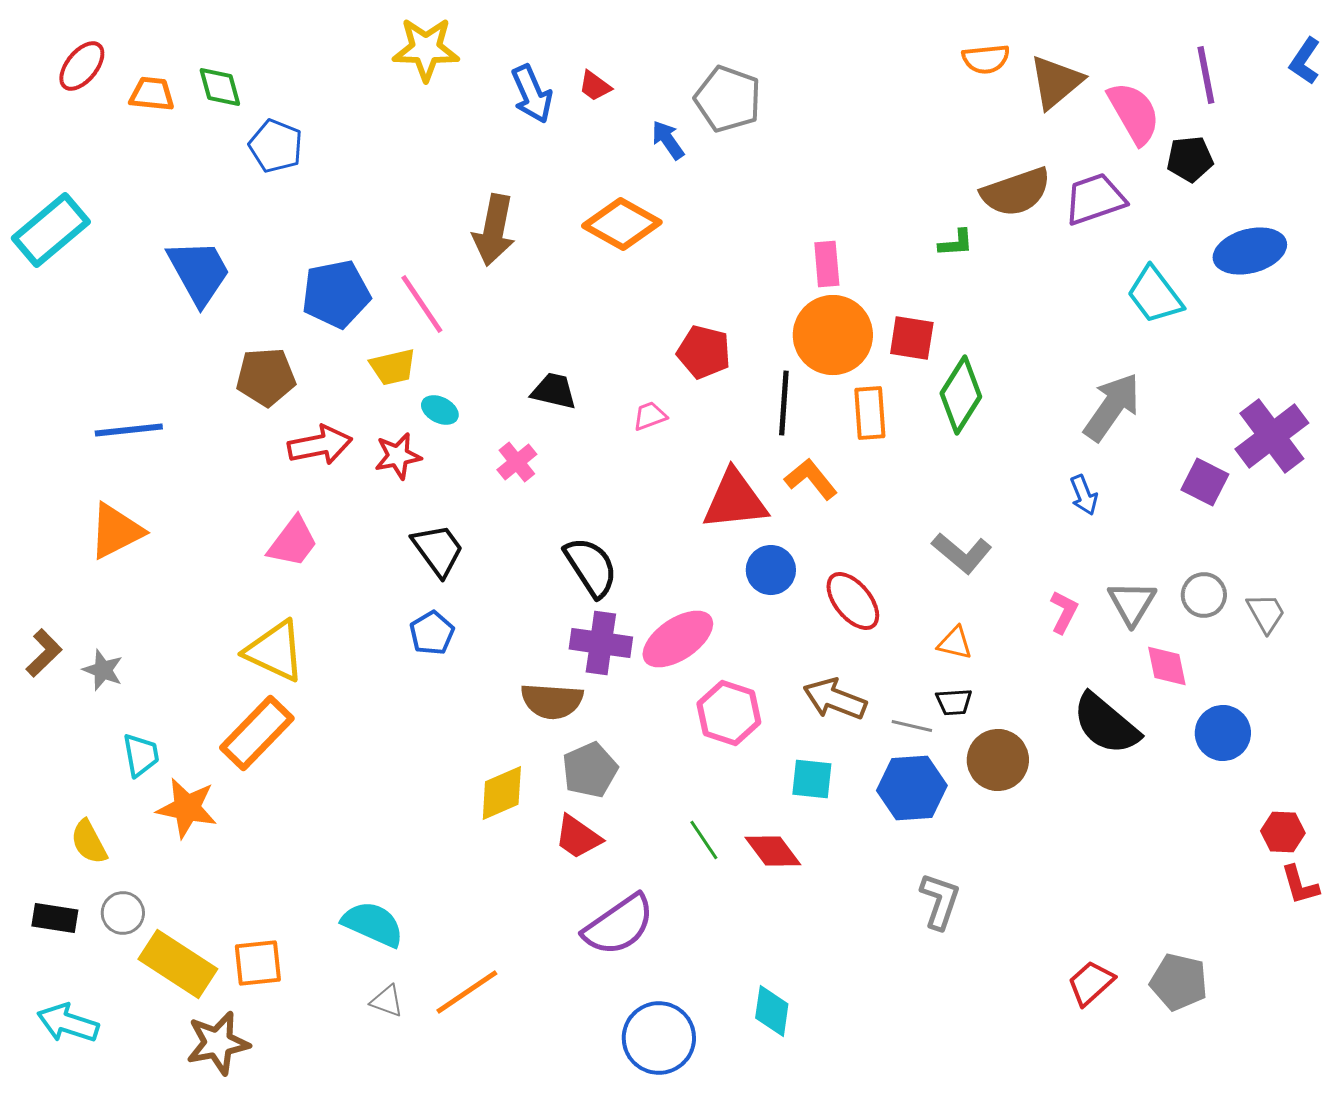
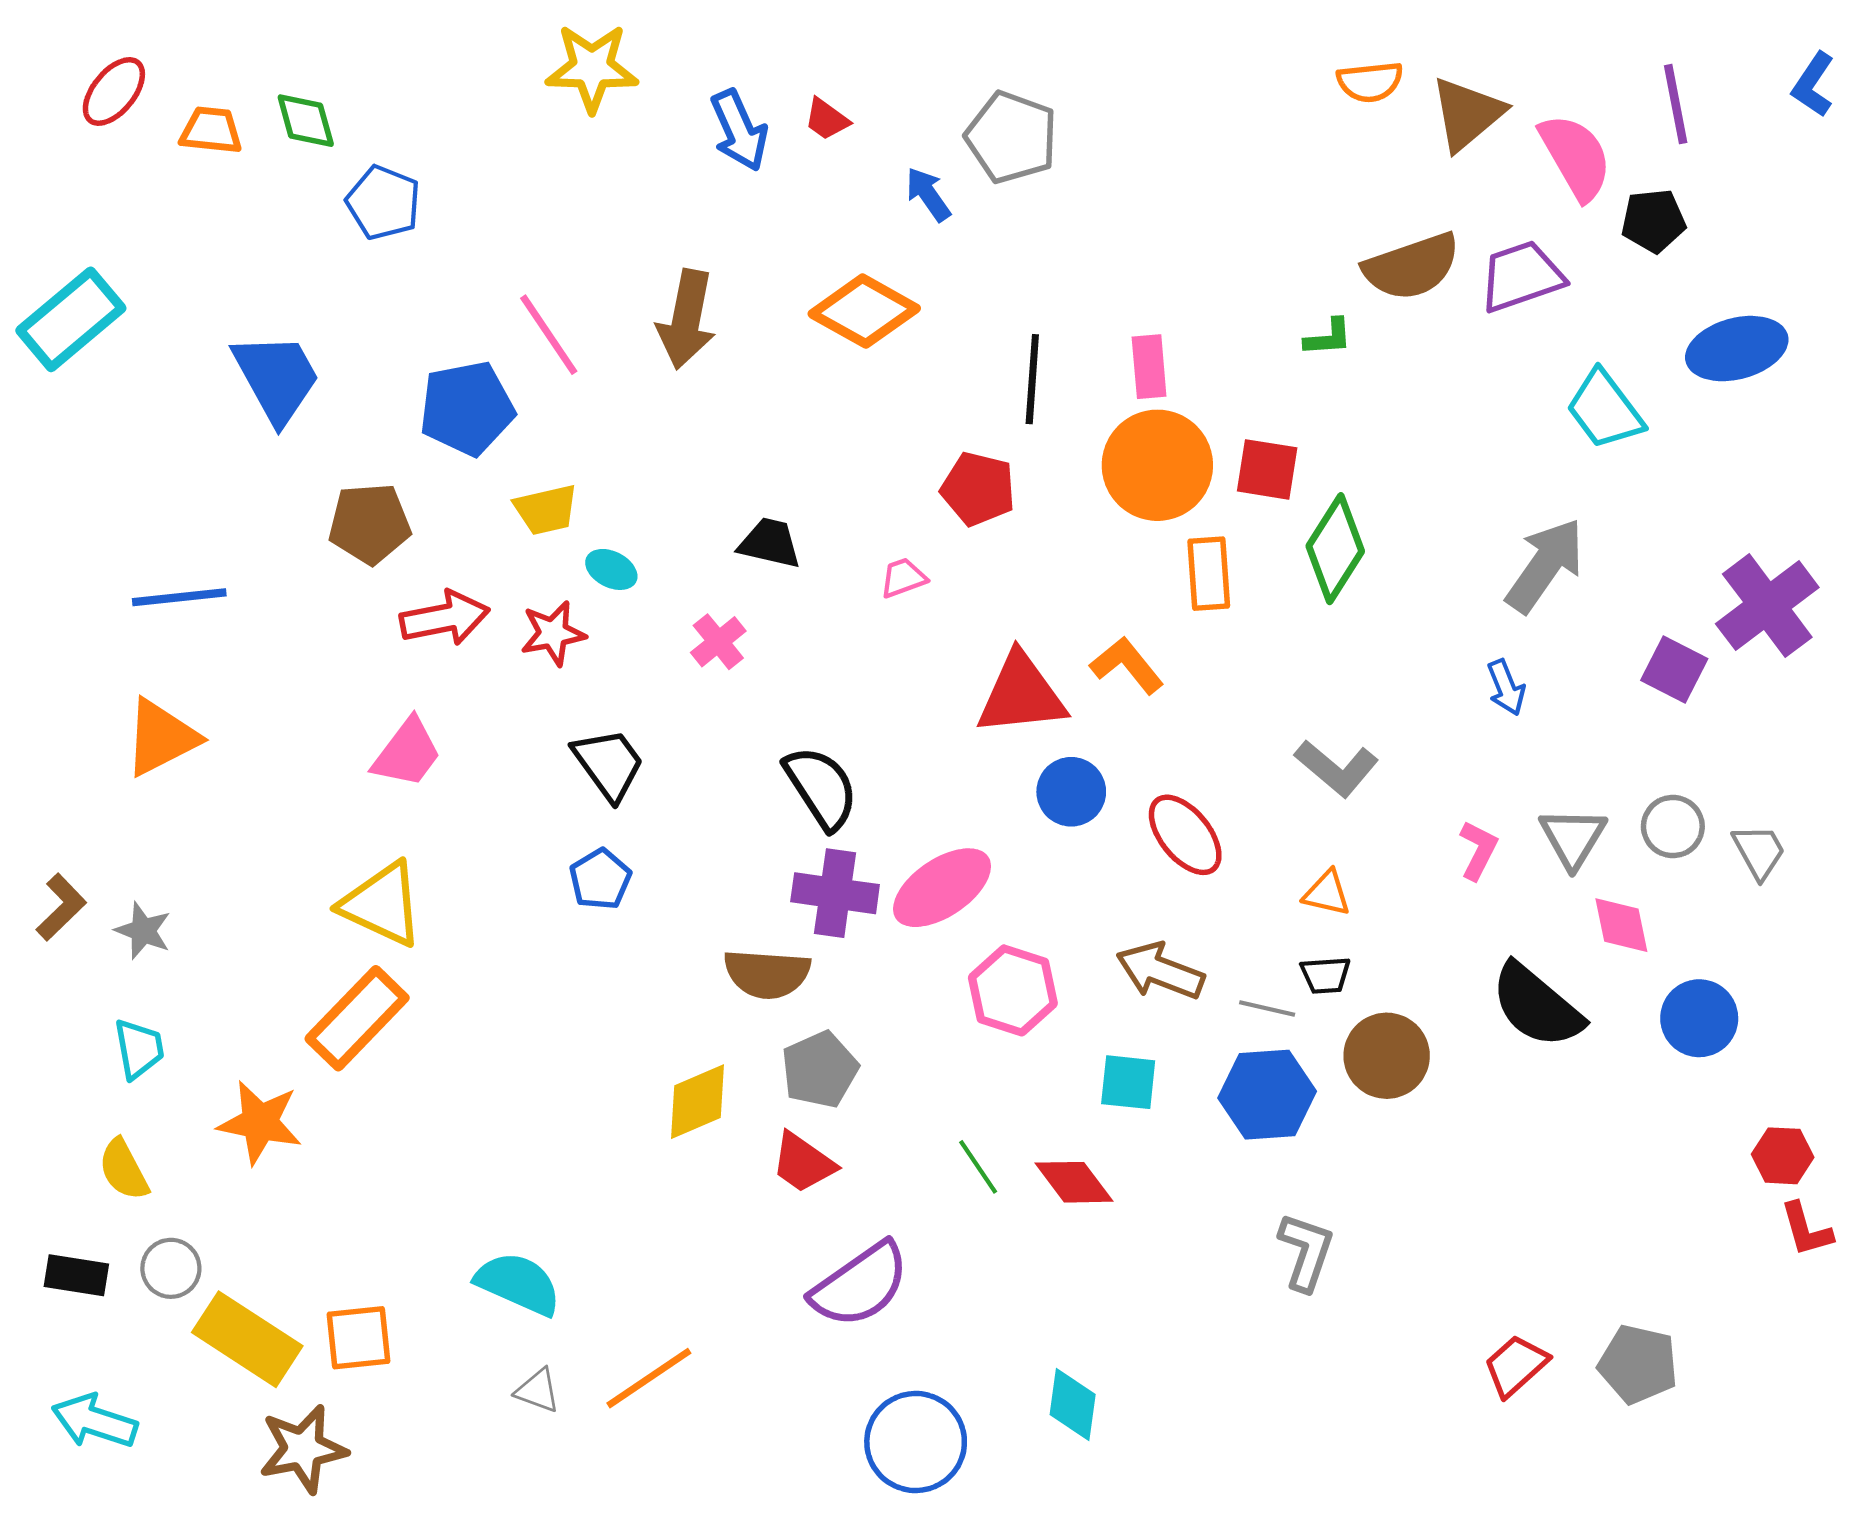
pink line: (422, 304) -> (549, 335), moved
black line: (784, 403) -> (1032, 379), moved
cyan trapezoid: (141, 755) -> (139, 1049), moved

